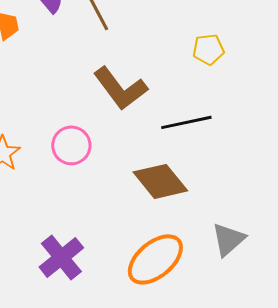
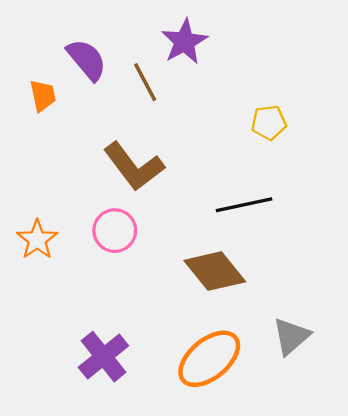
brown L-shape: (120, 88) -> (134, 166), moved

